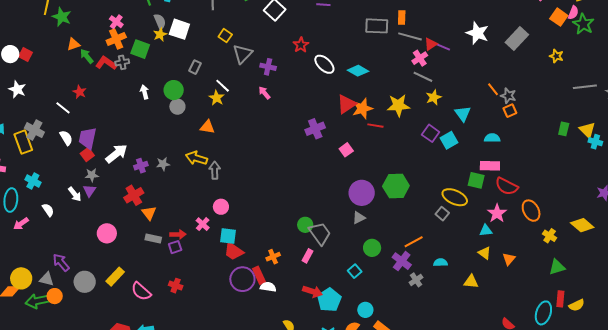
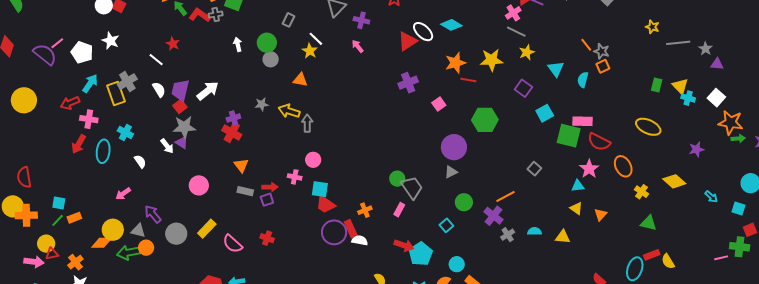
yellow star: (556, 56) -> (652, 27), moved
white ellipse: (324, 64) -> (423, 32), moved
red triangle: (346, 104) -> (407, 41), moved
gray cross: (34, 130) -> (127, 82), turned 30
cyan semicircle: (492, 138) -> (583, 80), moved, turned -77
cyan square: (449, 140) -> (545, 113), moved
white arrow: (117, 154) -> (208, 91), moved
gray star: (163, 164) -> (262, 104), moved
gray star: (92, 175) -> (184, 127), size x1.6
green square: (476, 180) -> (569, 136), size x1.4
green hexagon: (396, 186) -> (485, 120), moved
purple triangle: (89, 191) -> (182, 143), turned -32
red cross: (134, 195) -> (232, 132), moved, turned -30
yellow ellipse: (455, 197) -> (648, 127), moved
pink arrow: (21, 224) -> (123, 194), moved
pink cross: (203, 224) -> (295, 177), turned -32
cyan semicircle: (440, 263) -> (534, 231), moved
green triangle: (557, 267) -> (649, 223), turned 30
red rectangle: (560, 299) -> (652, 255), turned 63
yellow semicircle: (577, 305) -> (668, 261), turned 84

